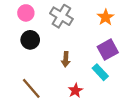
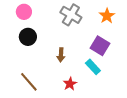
gray cross: (61, 16) -> (71, 15), moved
orange star: (106, 17) -> (107, 16), moved
purple square: (108, 50) -> (100, 46), turned -30

